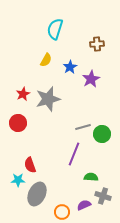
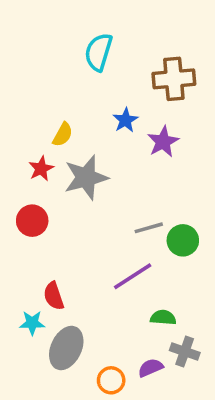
brown cross: (97, 44) -> (174, 79), size x1.6
yellow semicircle: (46, 60) -> (63, 135), moved
purple line: (74, 154) -> (133, 276), turned 35

